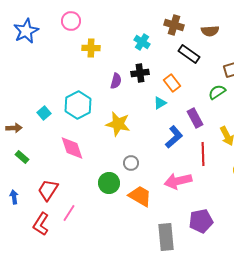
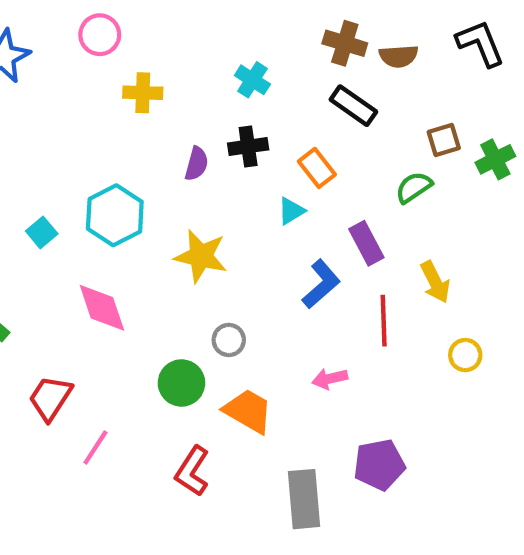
brown cross: (174, 25) -> (345, 43), moved
pink arrow: (178, 181) -> (330, 379), size x0.6
red L-shape: (41, 224) -> (192, 471), moved

